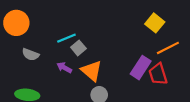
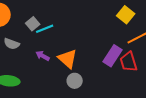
gray square: (78, 48) -> (33, 24), moved

